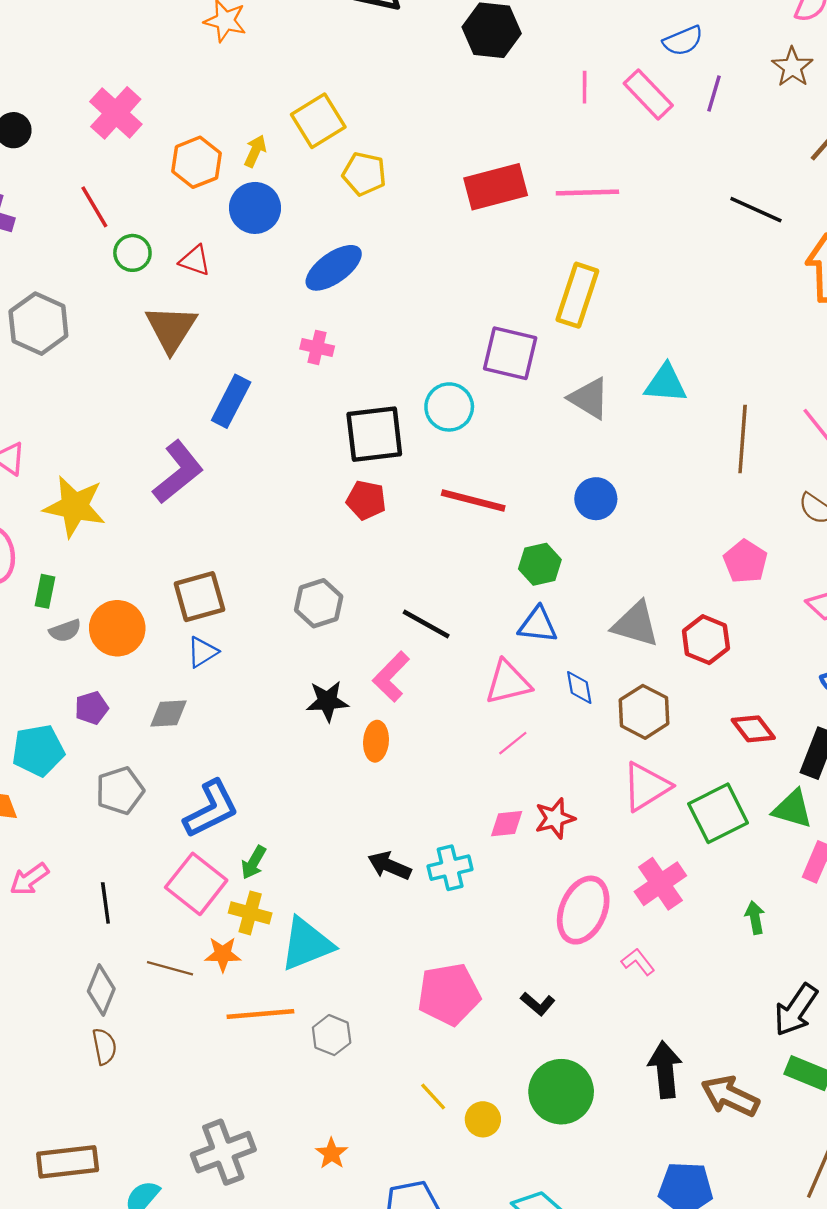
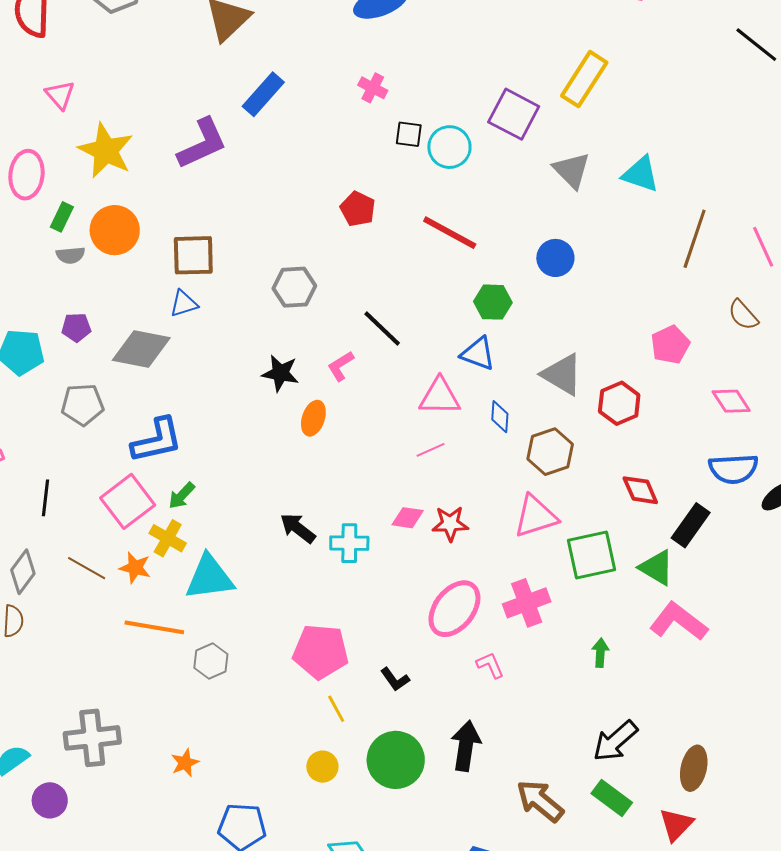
pink cross: (317, 347) -> (373, 88), moved
black square: (374, 434) -> (409, 134), moved, size x0.5
orange circle: (117, 628) -> (115, 230), moved
pink L-shape: (391, 677) -> (341, 366), size x0.7
gray diamond: (169, 713) -> (141, 349), size x1.6
black arrow: (665, 1070) -> (466, 746), moved
yellow line: (433, 1096) -> (336, 709), moved

